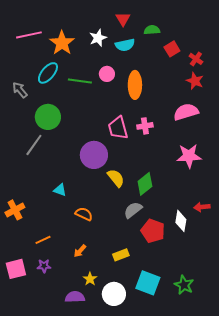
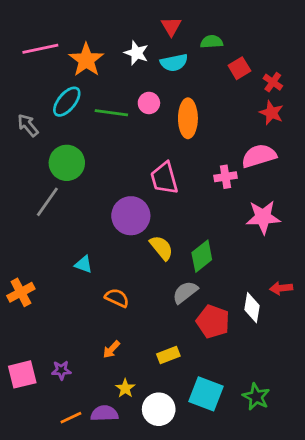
white star: (98, 38) -> (136, 53), turned -30
pink cross: (145, 126) -> (225, 177), moved
orange line: (43, 240) -> (71, 418), moved

